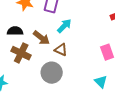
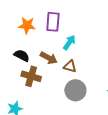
black semicircle: (15, 31) -> (22, 56), turned 35
gray circle: (52, 73) -> (75, 90), moved

